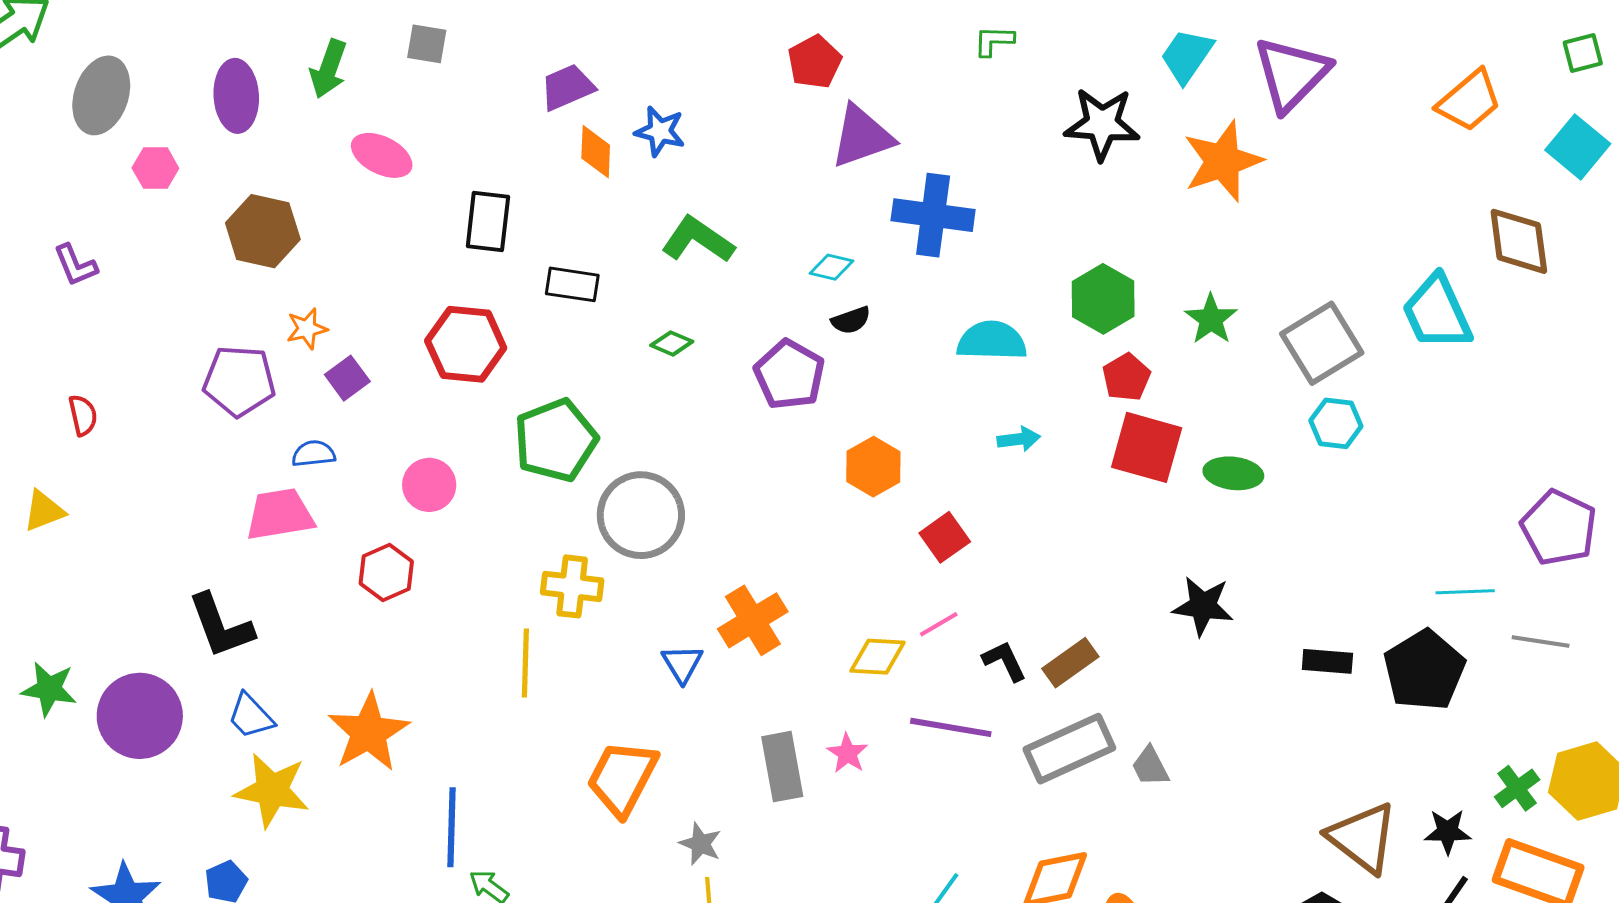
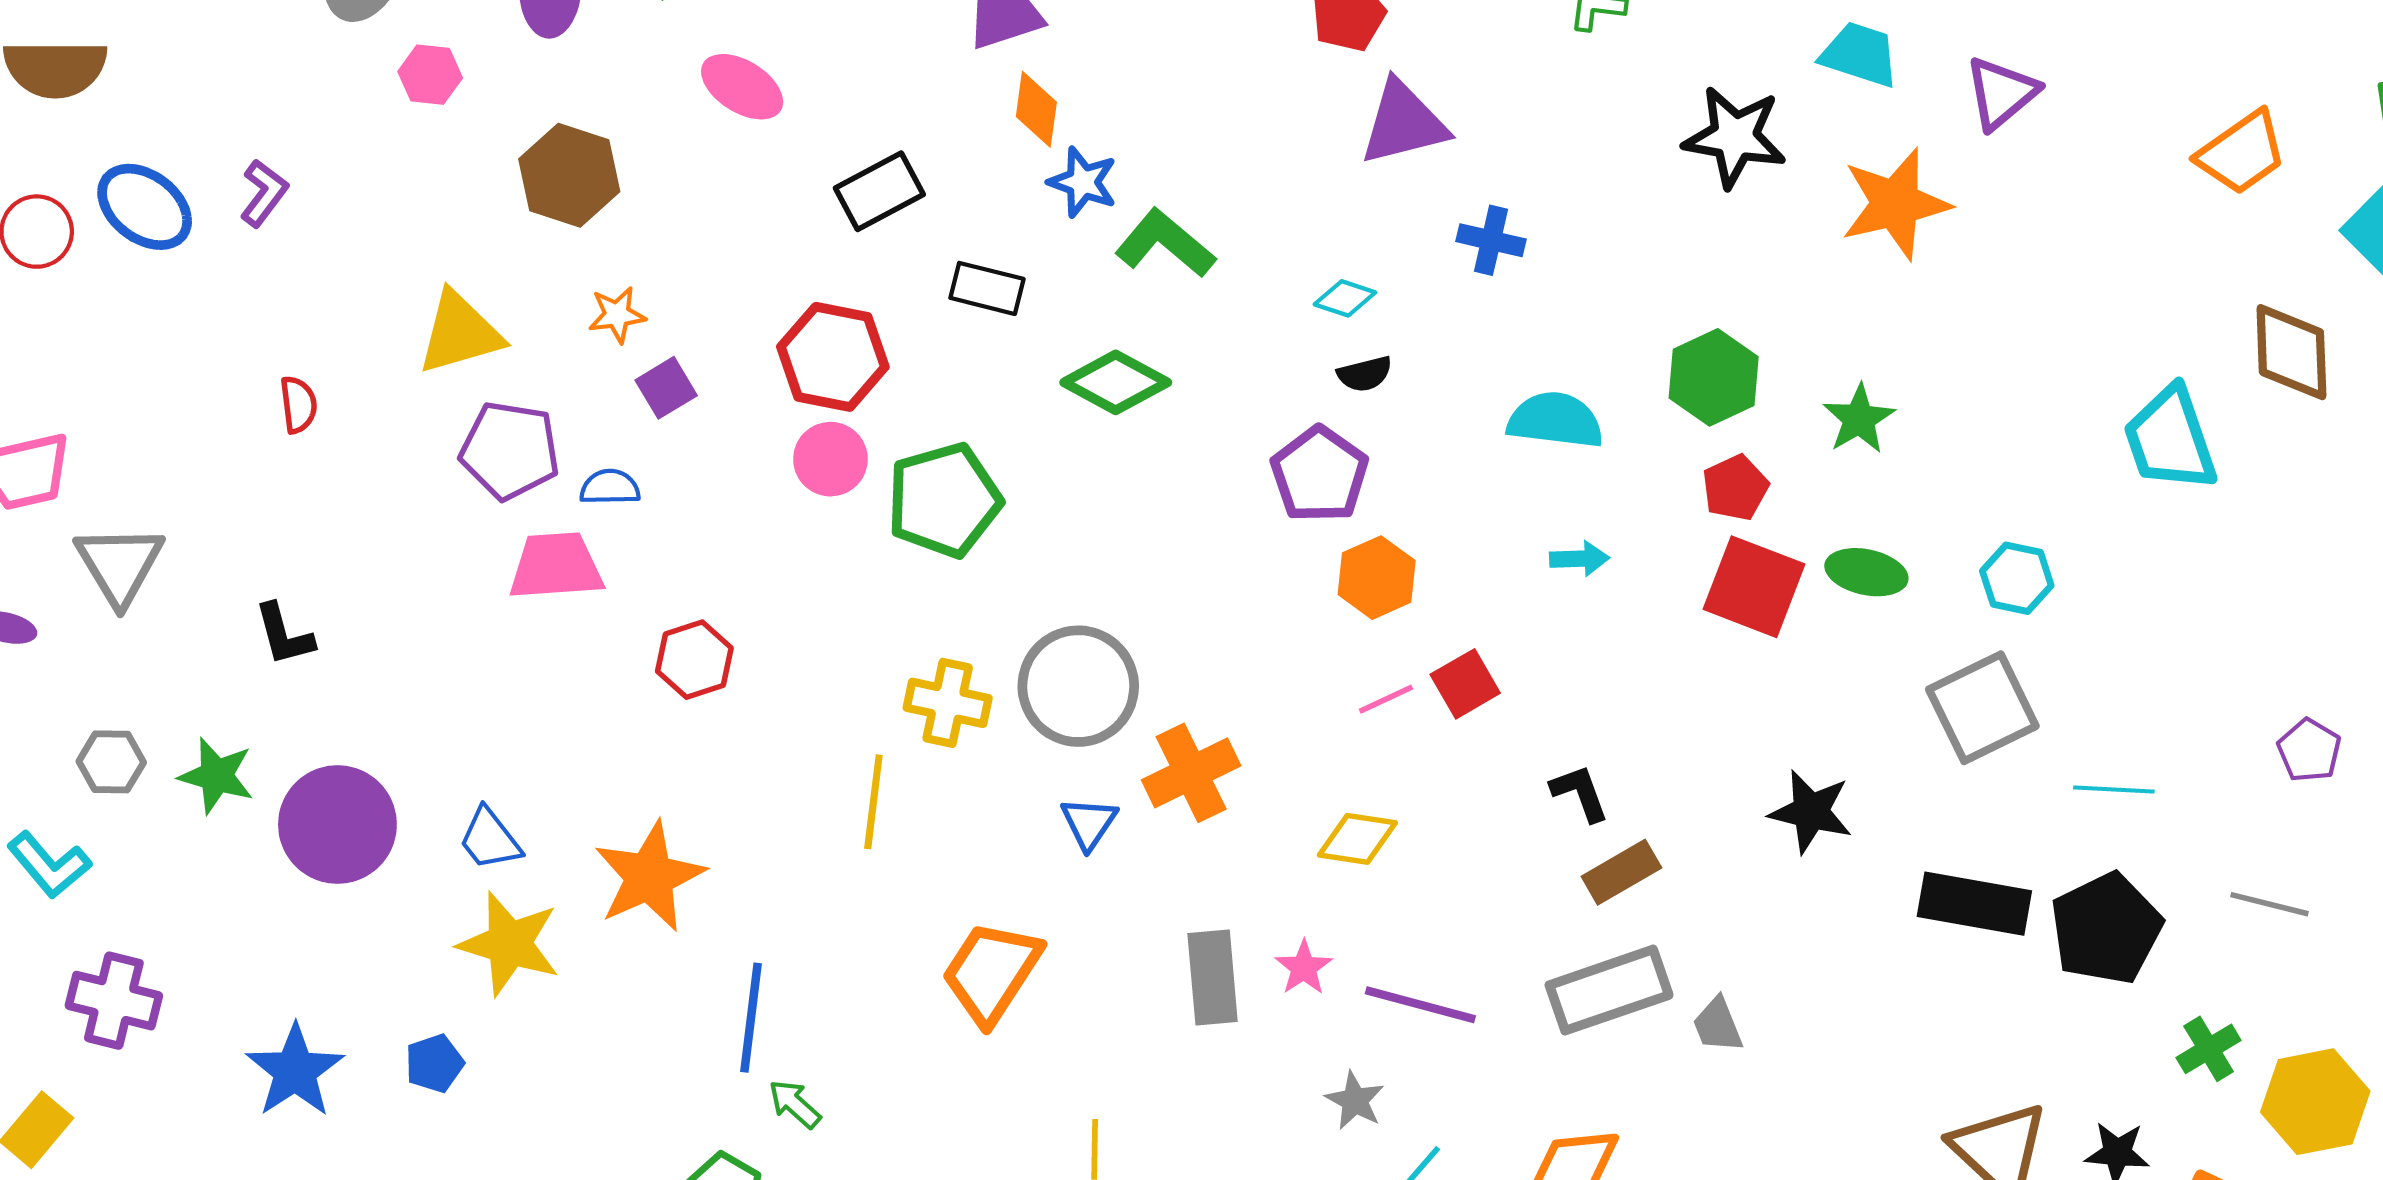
cyan trapezoid: (1187, 56) -> (1860, 55), turned 68
purple triangle: (1292, 74) -> (2001, 93), size x0.7
blue star: (660, 131) -> (1083, 182), moved
blue cross: (933, 215) -> (1491, 240), size x0.6
black rectangle: (488, 222) -> (879, 191), turned 50
purple L-shape: (75, 265) -> (264, 193), moved, turned -126
green diamond: (672, 343) -> (1116, 382), size x1.8
gray square: (1322, 343) -> (1982, 708), moved
purple pentagon: (789, 375) -> (1319, 475), moved
purple pentagon: (239, 381) -> (510, 450), moved
green ellipse: (1233, 473) -> (1866, 572), moved
pink circle: (429, 485) -> (830, 459), moved
yellow triangle: (44, 511) -> (460, 333), moved, size x1.5
gray circle: (641, 515) -> (1078, 686), moved
purple pentagon: (1559, 528) -> (2309, 750), size x0.6
cyan line: (1465, 592) -> (2114, 789), moved
pink line: (939, 624) -> (1386, 699), moved
black L-shape: (221, 626) -> (284, 635), moved, size x0.7
black L-shape: (1004, 661) -> (1580, 793), moved
black rectangle: (1327, 661) -> (1974, 904), size x1.6
purple line: (951, 727) -> (1420, 1005), moved
green cross: (1517, 788) -> (2209, 1049), moved
gray star: (700, 844) -> (1355, 1101), moved

